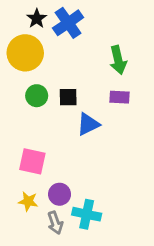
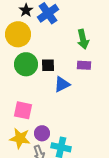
green circle: (37, 96) -> (26, 64), size x1.5
yellow star: (28, 201) -> (20, 138), size x1.5

